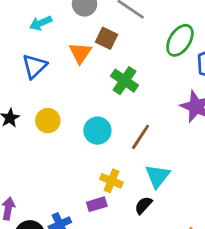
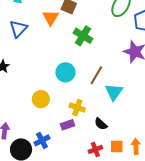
yellow circle: (48, 121) -> (41, 99), moved
cyan triangle: (158, 176) -> (114, 92), moved
black semicircle: (143, 205) -> (101, 124), turned -88

